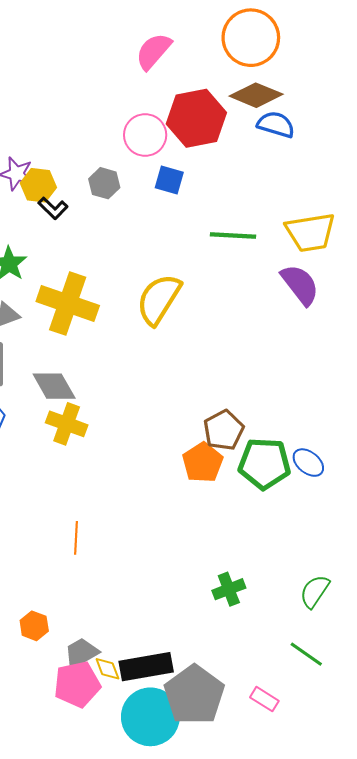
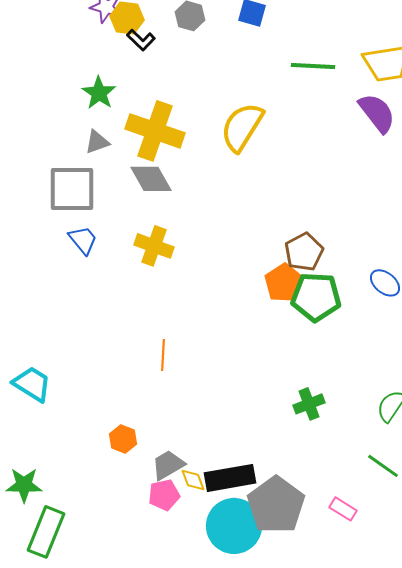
gray diamond: (54, 386) -> (151, 179), moved
green pentagon: (264, 464) -> (316, 297), moved
pink pentagon: (77, 684) -> (164, 495), size x0.7

